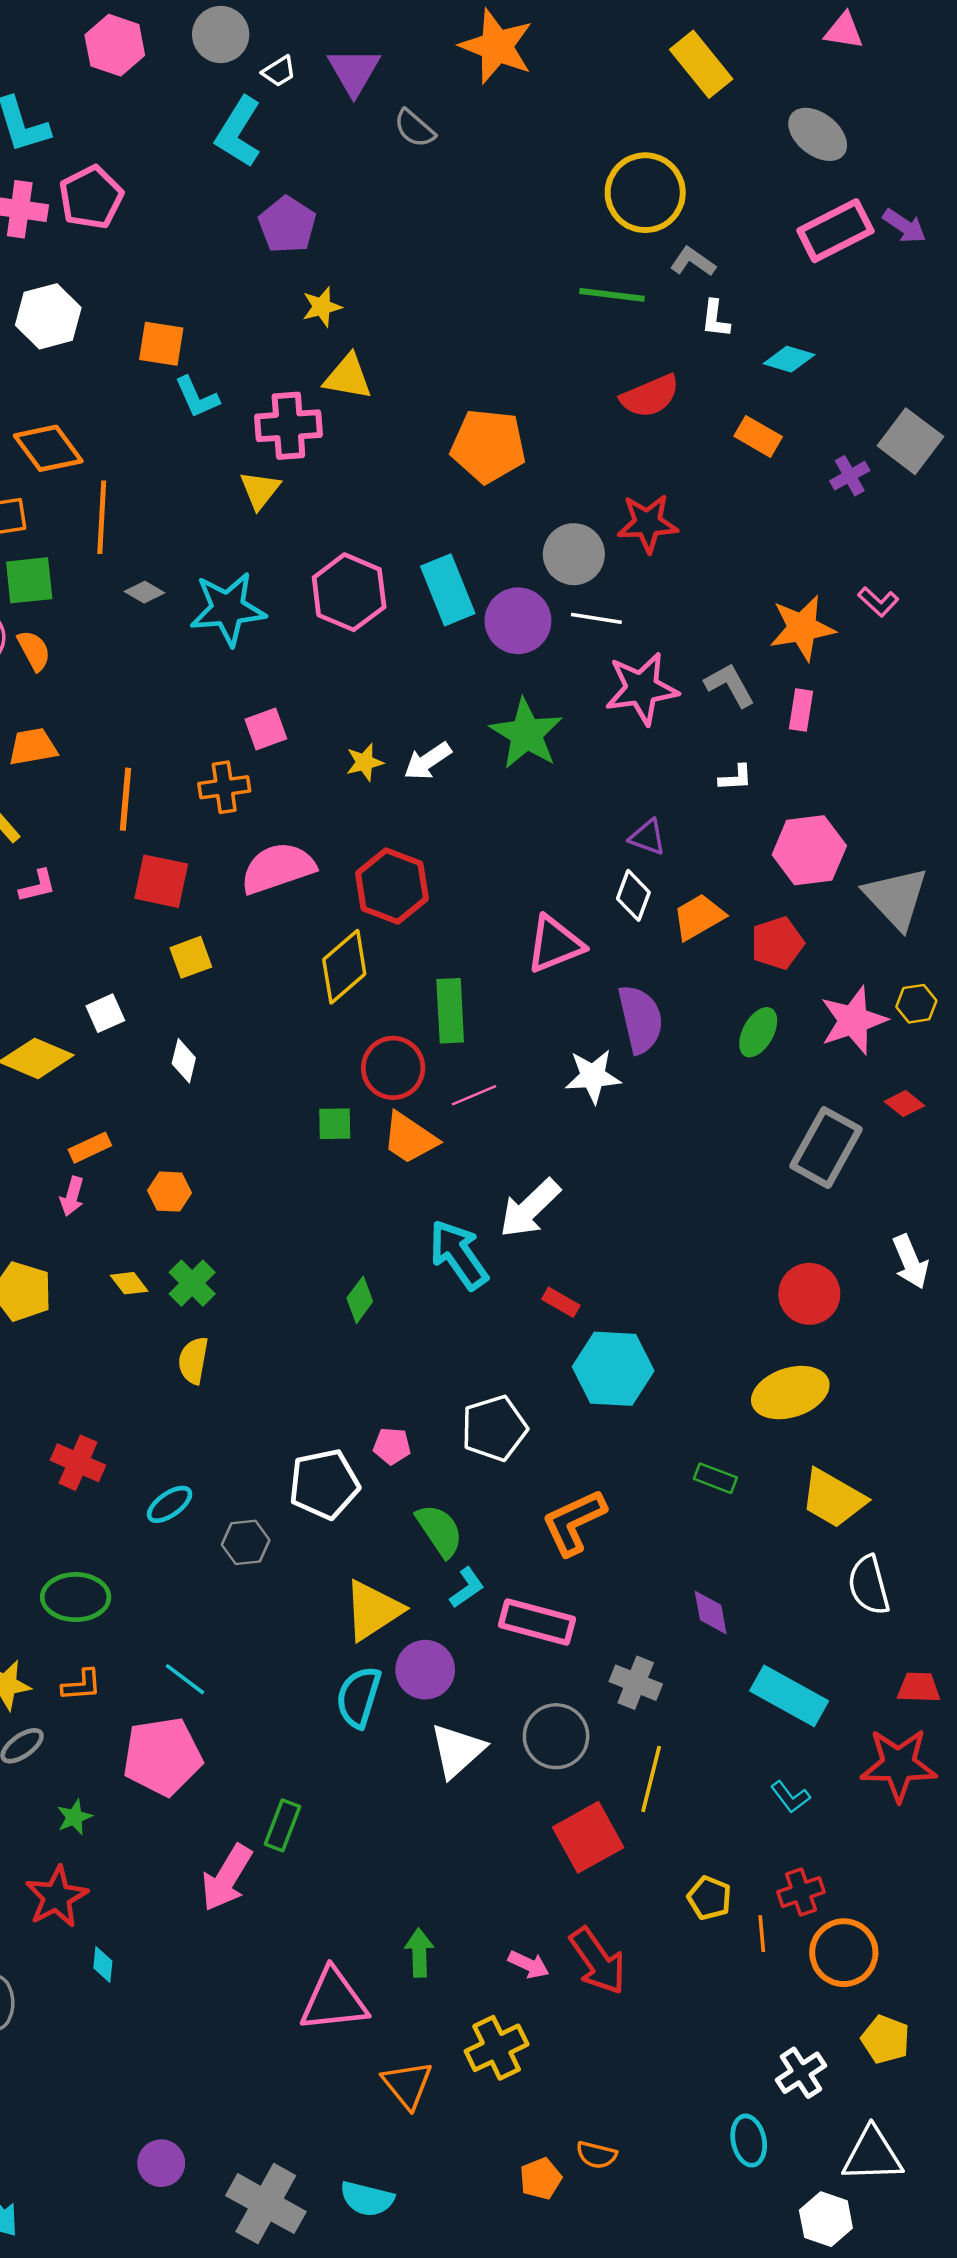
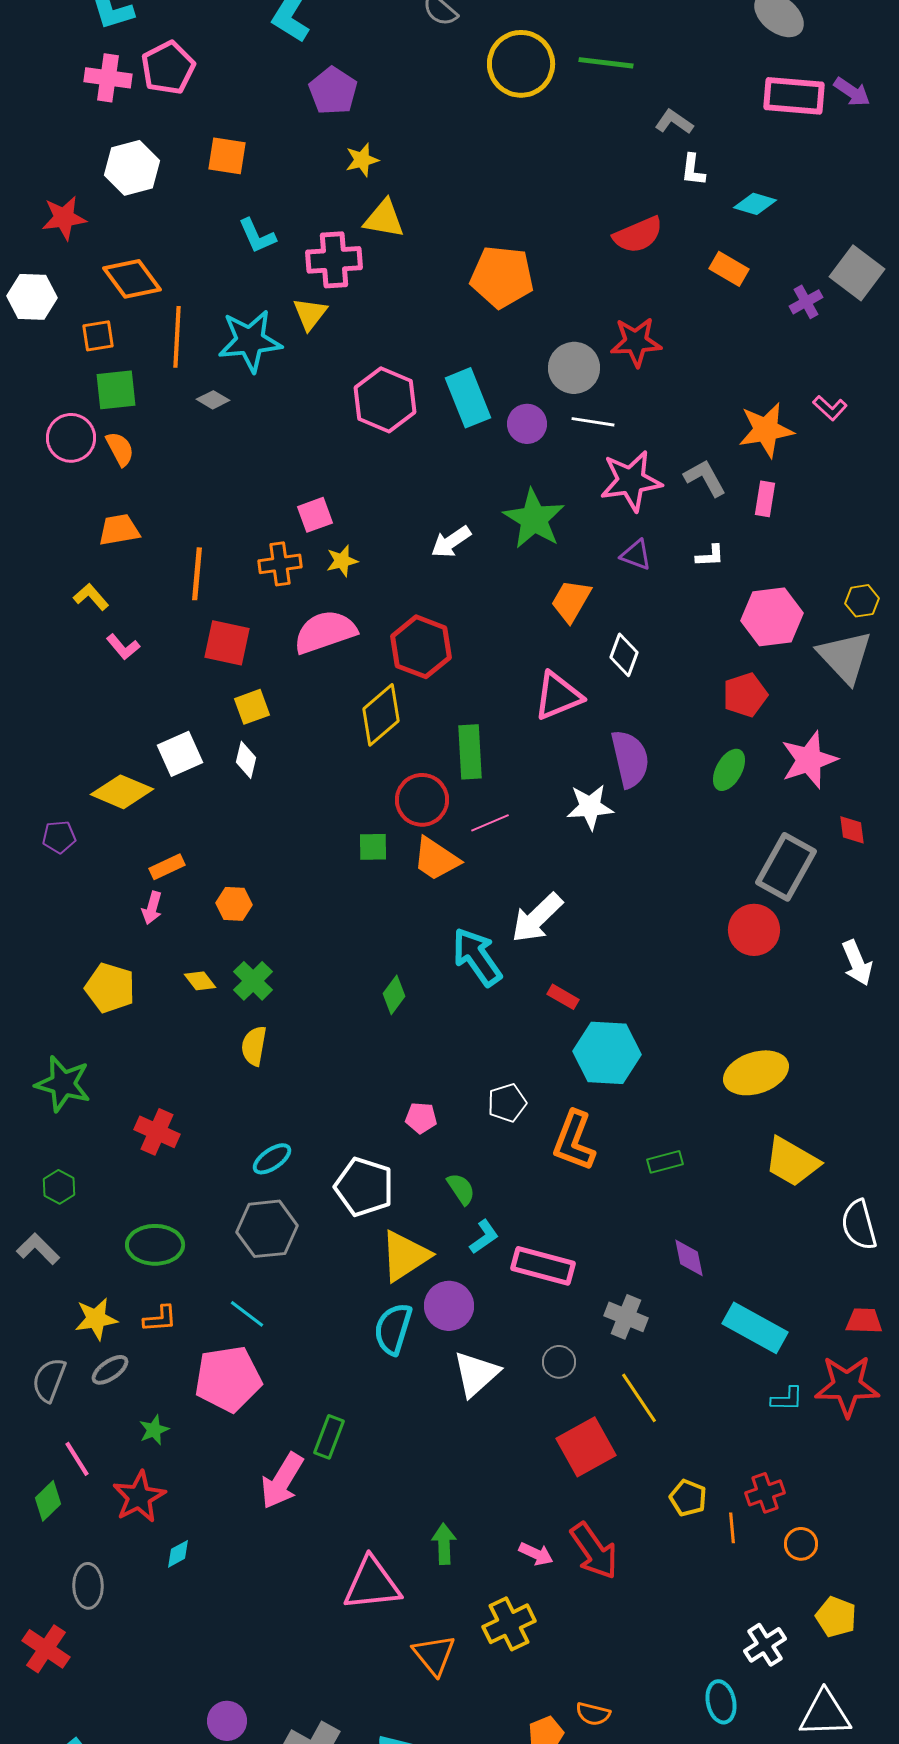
yellow circle: (645, 193) -> (521, 64), moved
pink rectangle: (835, 231) -> (794, 96), turned 32
green line: (612, 295) -> (606, 63), moved
orange square: (161, 344) -> (227, 156), moved
cyan star: (228, 609) -> (250, 341), moved
purple circle: (518, 621) -> (527, 424), size x0.7
yellow star: (365, 762) -> (342, 561), moved
purple triangle: (648, 837) -> (636, 555), moved
pink L-shape: (38, 886) -> (123, 647), turned 64
orange trapezoid: (699, 917) -> (571, 601), moved, turned -30
yellow hexagon: (916, 1004) -> (862, 601), moved
white square: (105, 1013) -> (180, 754), size x1.4
white diamond: (184, 1061) -> (246, 760), moved
red diamond: (904, 1104) -> (852, 830), turned 44
red circle: (809, 1294) -> (754, 930), moved
white pentagon: (494, 1428) -> (507, 1103), size x0.7
green rectangle: (715, 1478) -> (665, 1162), moved, turned -36
white pentagon: (324, 1484) -> (364, 1187), moved, turned 30
cyan ellipse: (170, 1504) -> (272, 1159), moved
orange L-shape: (574, 1522) -> (574, 1141), moved, turned -44
green semicircle: (439, 1530) -> (461, 1189), size x0.7
gray hexagon: (246, 1542) -> (267, 1229), moved, size x1.5
white semicircle: (869, 1585) -> (859, 1225), moved
gray circle: (556, 1736) -> (559, 1362), size x0.6
yellow line: (651, 1779) -> (639, 1398), turned -48
cyan L-shape: (790, 1797) -> (787, 1399), moved, turned -52
orange circle: (844, 1953) -> (801, 1544), size x0.6
cyan diamond: (103, 1965) -> (178, 1554), turned 56

